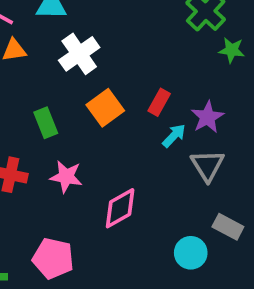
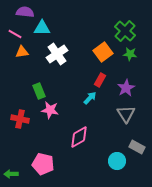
green star: (232, 50) -> (130, 54), moved
orange square: (105, 108) -> (103, 52), moved
cyan arrow: (174, 136) -> (90, 98), moved
pink star: (66, 177) -> (50, 110), moved

